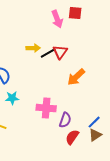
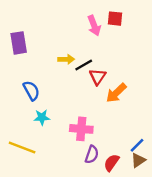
red triangle: (60, 52) -> (98, 77), moved
purple semicircle: (65, 120) -> (92, 154), moved

